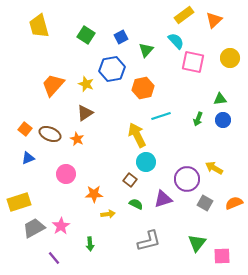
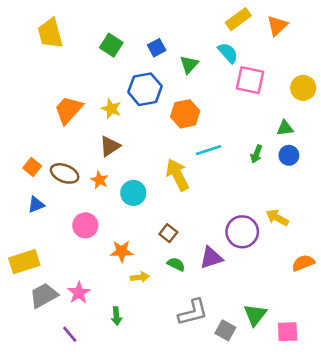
yellow circle: (230, 58) -> (303, 88), moved
cyan circle: (146, 162) -> (133, 193), moved
gray square: (205, 203) -> (225, 330), moved

